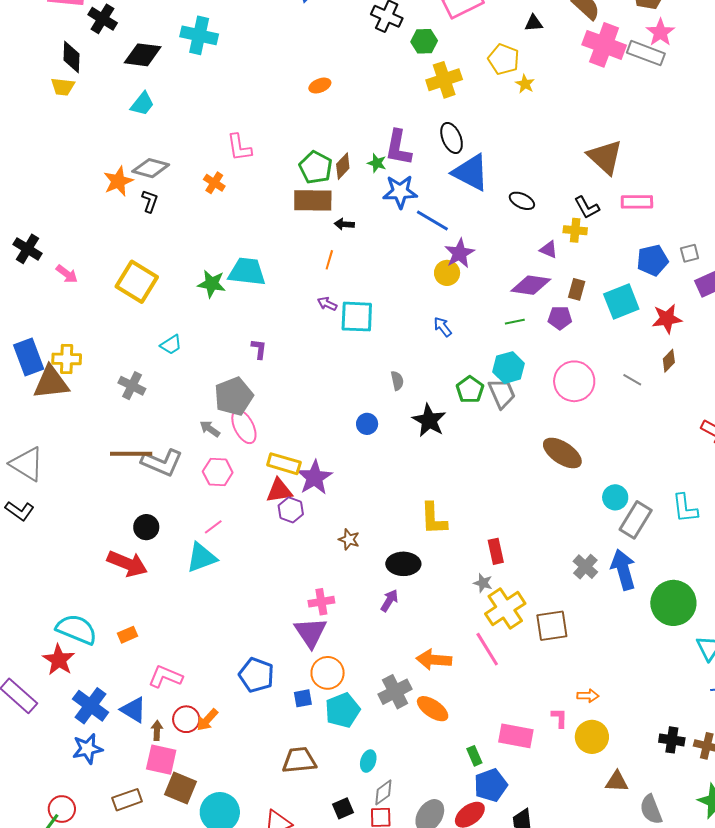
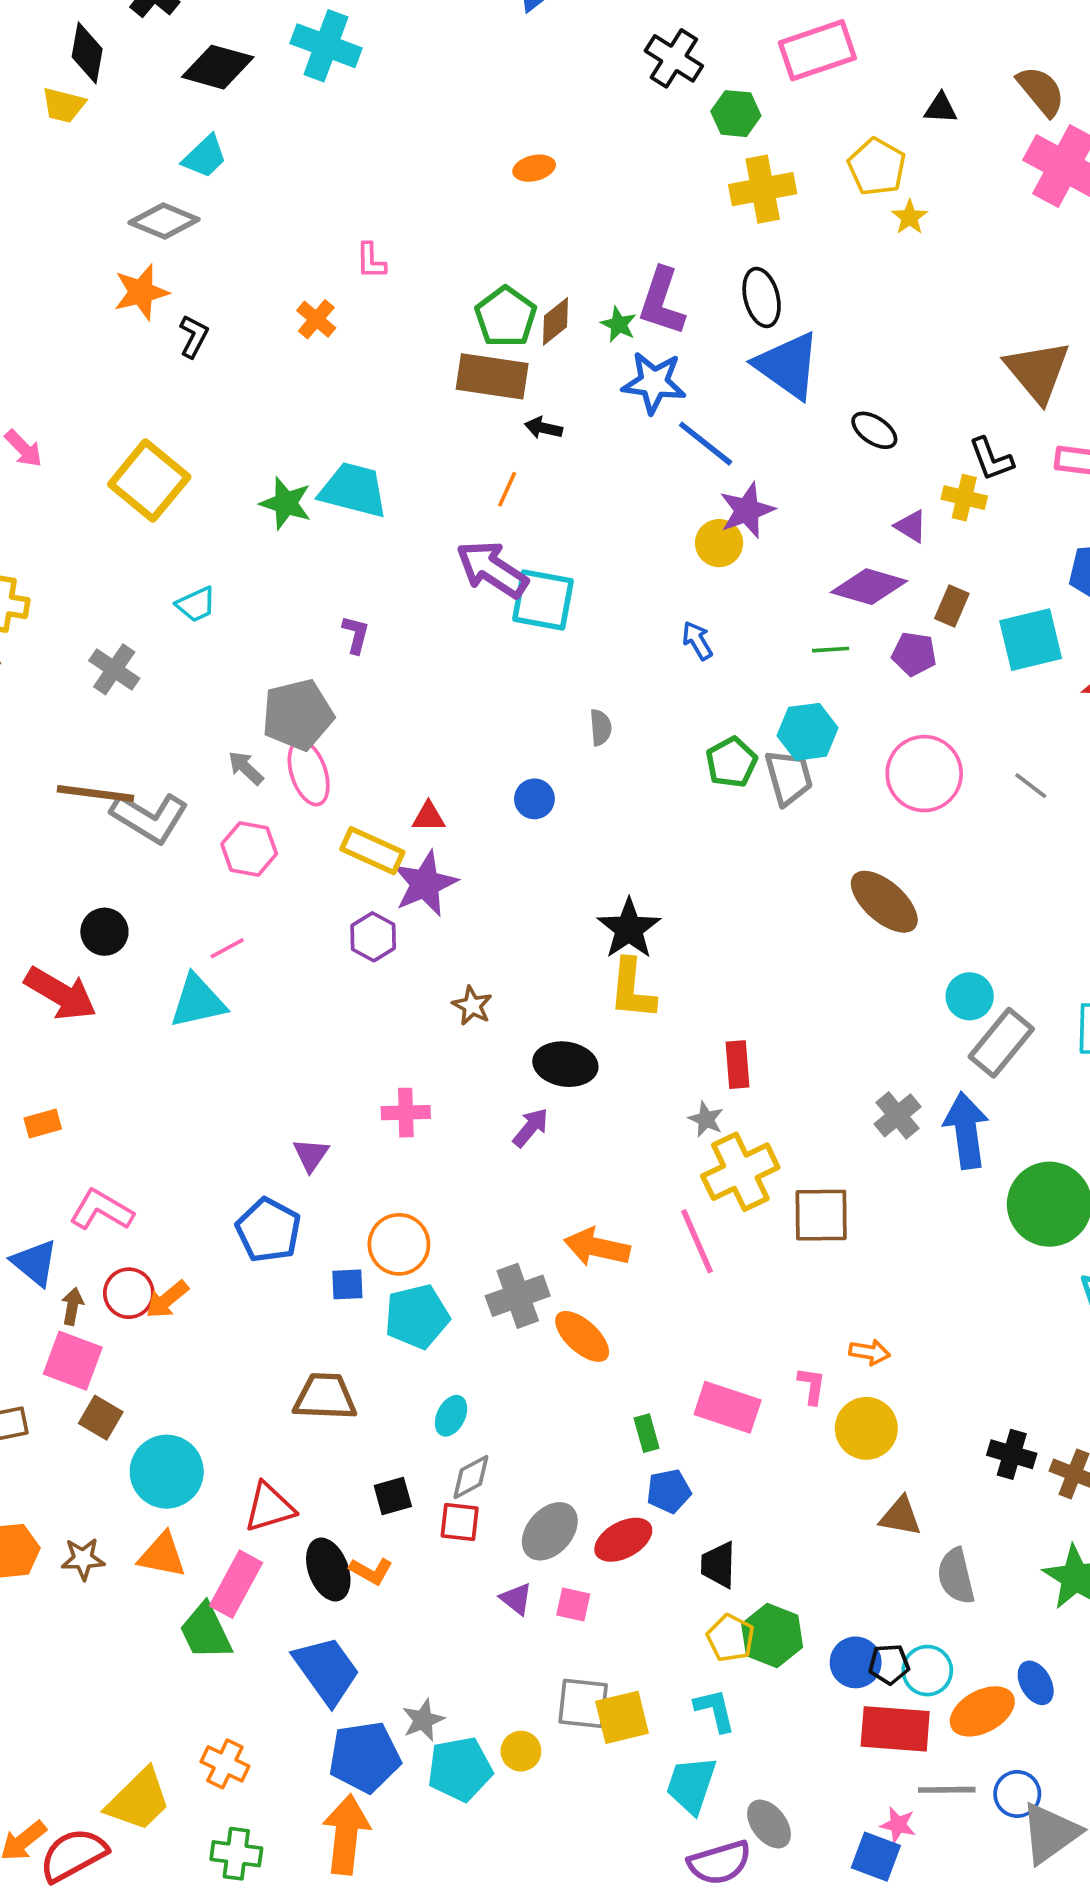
pink L-shape: (239, 147) -> (371, 261), size x0.7
gray diamond: (151, 168) -> (164, 221), moved
purple arrow: (327, 304) -> (492, 569), size x2.0
black star: (429, 420) -> (629, 929), moved
red triangle: (279, 491) -> (429, 817), moved, size x0.7
purple triangle: (311, 632) -> (311, 1155), moved, size x0.6
blue pentagon: (491, 785) -> (669, 1491), size x0.7
brown square: (180, 788) -> (101, 1418), size x0.7

